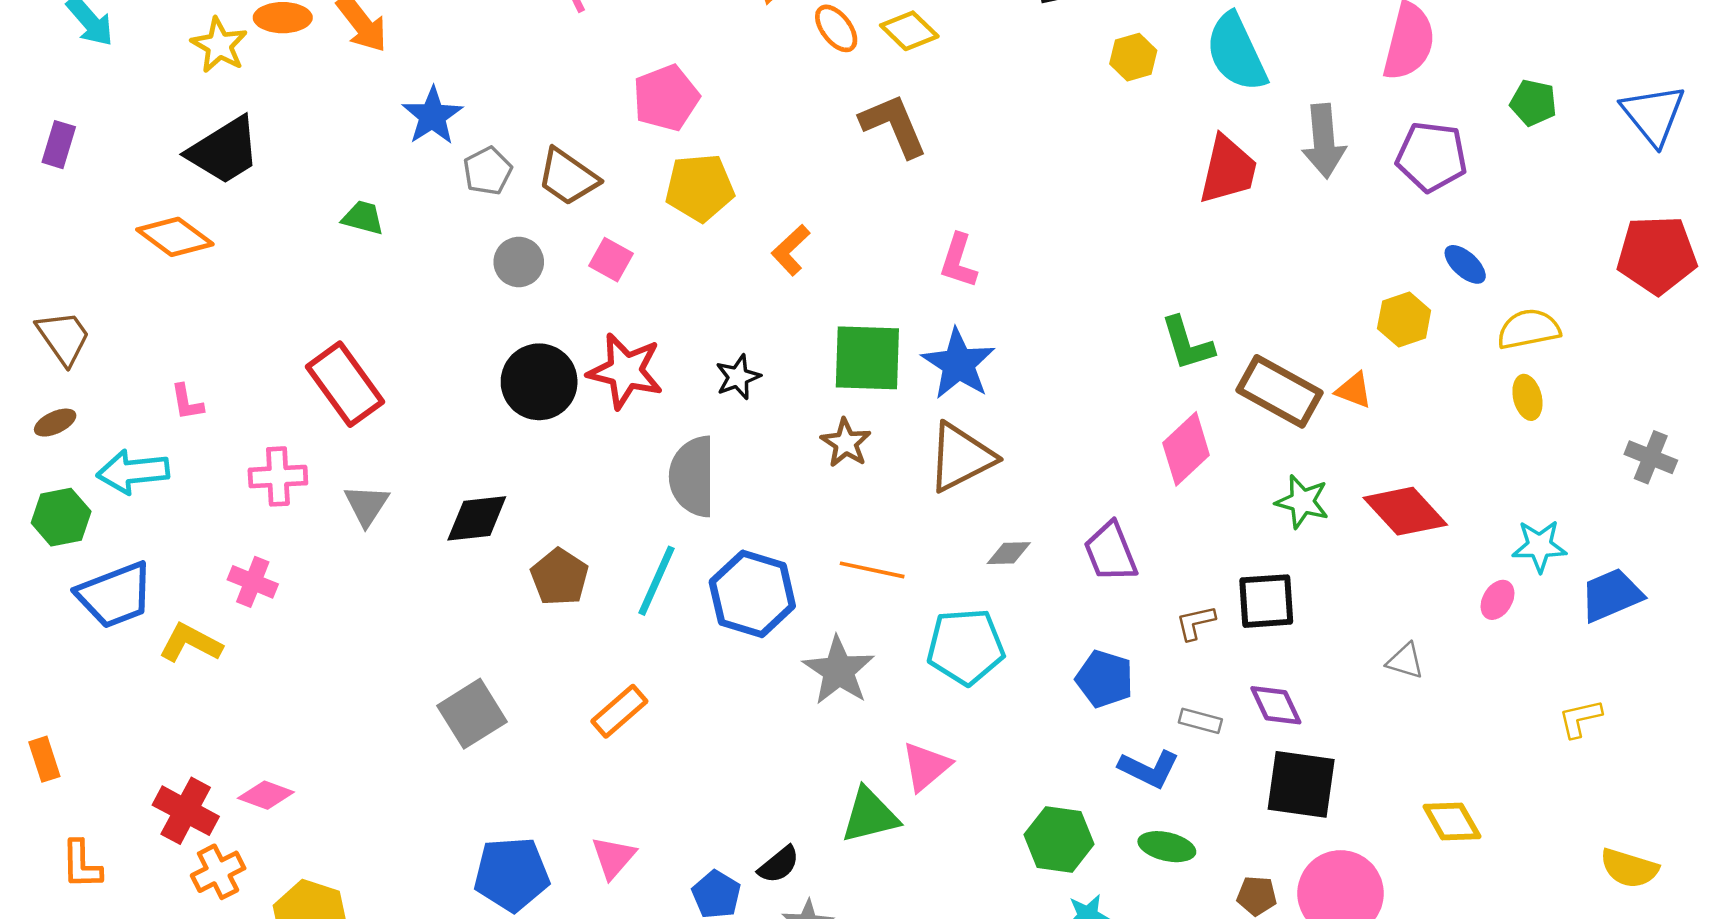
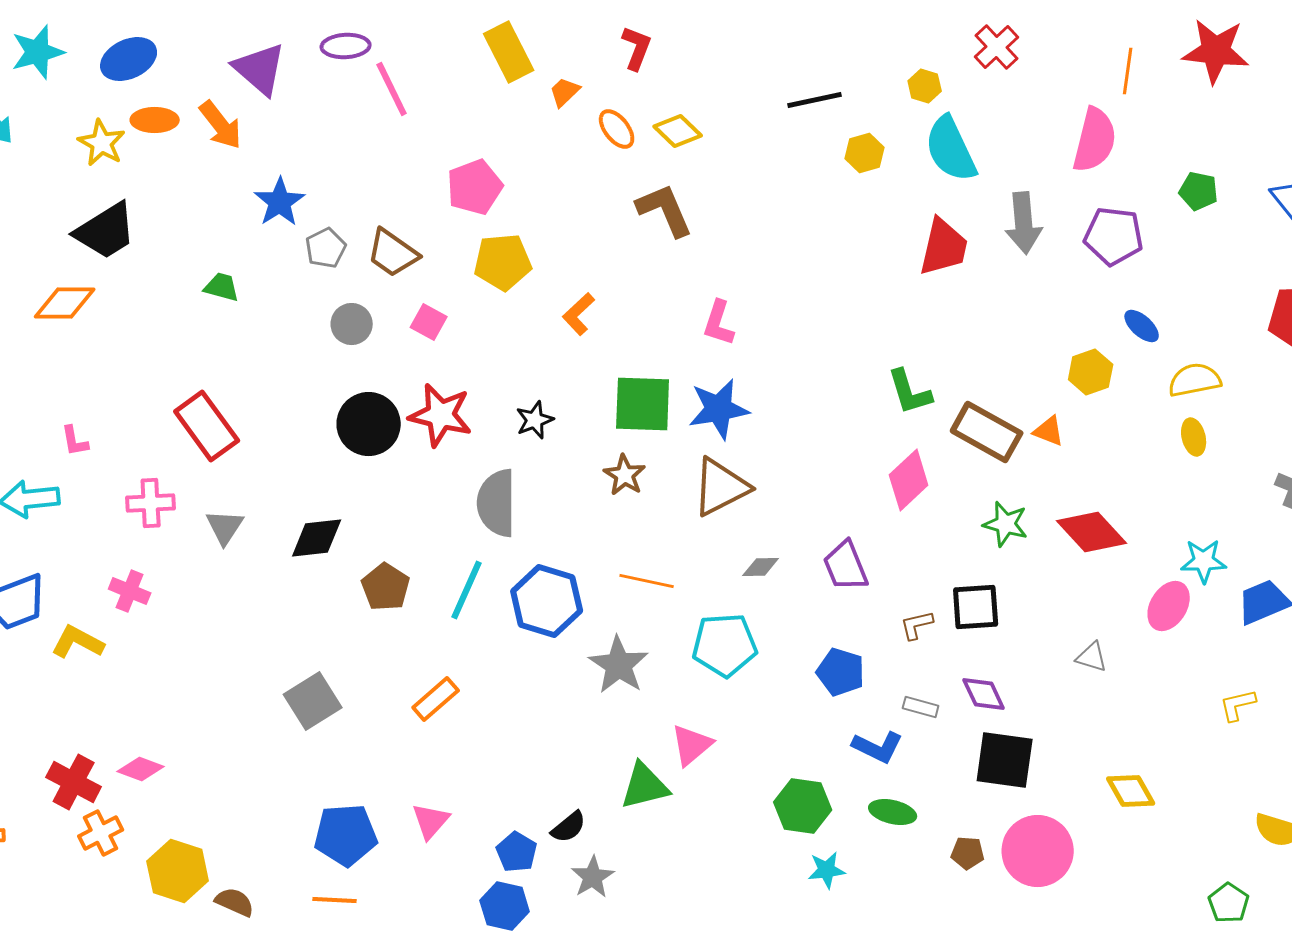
orange diamond: (175, 237) -> (65, 303), turned -36
blue star: (958, 364) -> (719, 409), turned 30
pink ellipse: (1498, 600) -> (1169, 606), size x1.5

